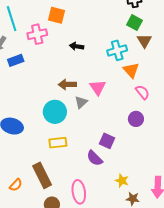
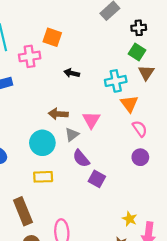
purple circle: (136, 119) -> (140, 157), moved
purple semicircle: (95, 158) -> (81, 158), moved
yellow star: (122, 181) -> (130, 219), moved

